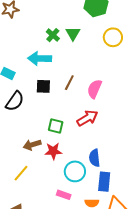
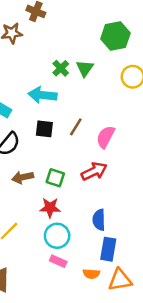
brown arrow: (32, 145) -> (23, 177), moved
cyan circle: (75, 171) -> (57, 236), moved

